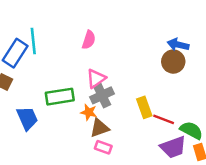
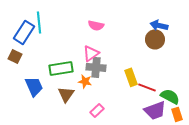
pink semicircle: (89, 40) -> (96, 25), moved, turned 84
gray cross: (102, 95) -> (96, 67), turned 30
brown triangle: (100, 128) -> (66, 94), moved, turned -36
pink rectangle: (103, 147) -> (97, 110), turned -64

